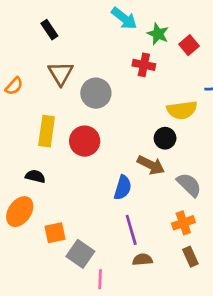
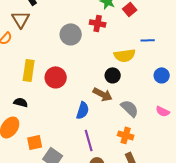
brown triangle: (61, 73) -> (21, 19), moved
gray circle: (96, 93) -> (71, 34), moved
orange cross: (183, 223) -> (126, 135), turned 35

